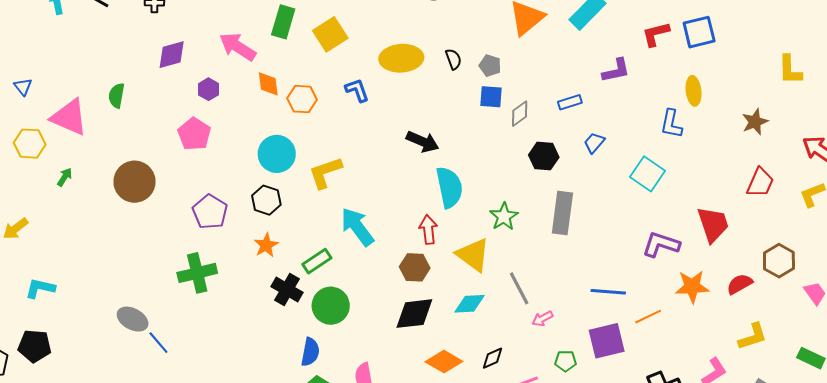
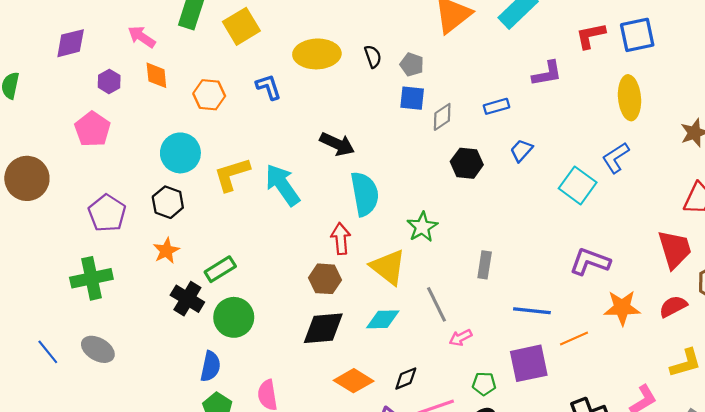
pink arrow: (238, 47) -> (142, 37), size x0.7
orange diamond: (268, 84) -> (156, 75), moved
yellow ellipse: (694, 91) -> (629, 98), size x1.4
blue L-shape: (671, 124) -> (616, 158), moved, turned 44
gray rectangle: (562, 213) -> (485, 265), moved, size x0.6
red trapezoid: (713, 224) -> (675, 249), moved
cyan arrow: (357, 227) -> (282, 185), moved
gray ellipse: (133, 319) -> (98, 349), moved

